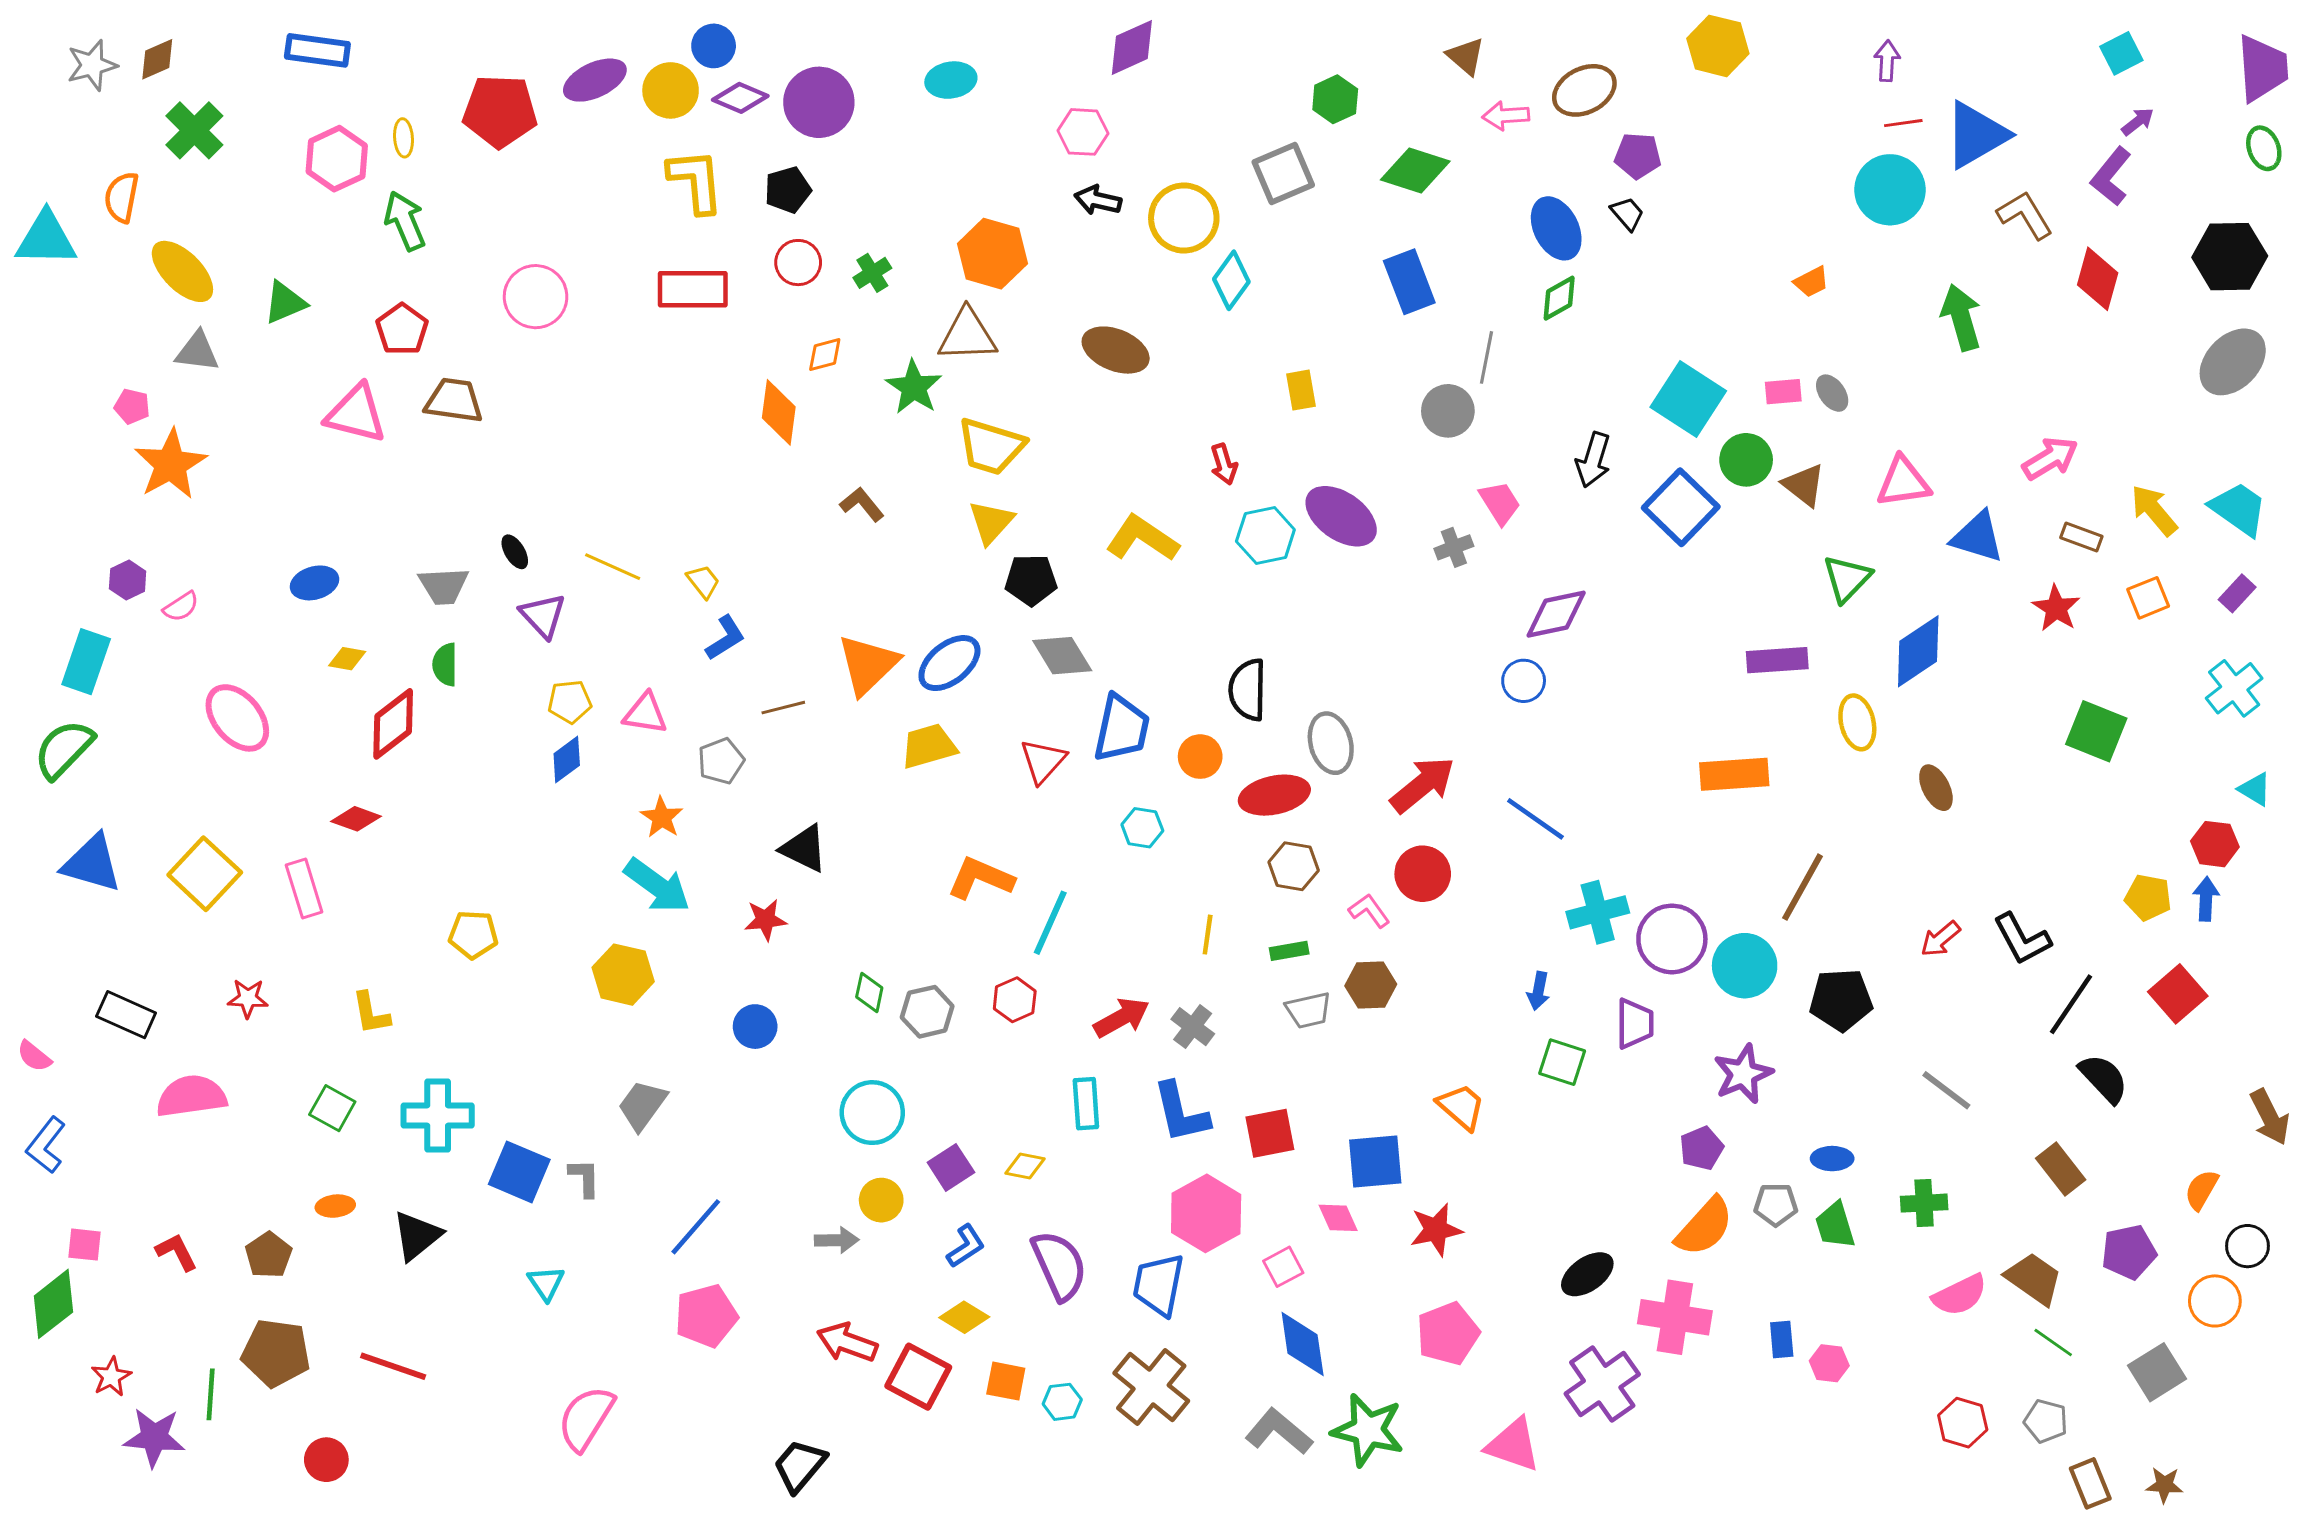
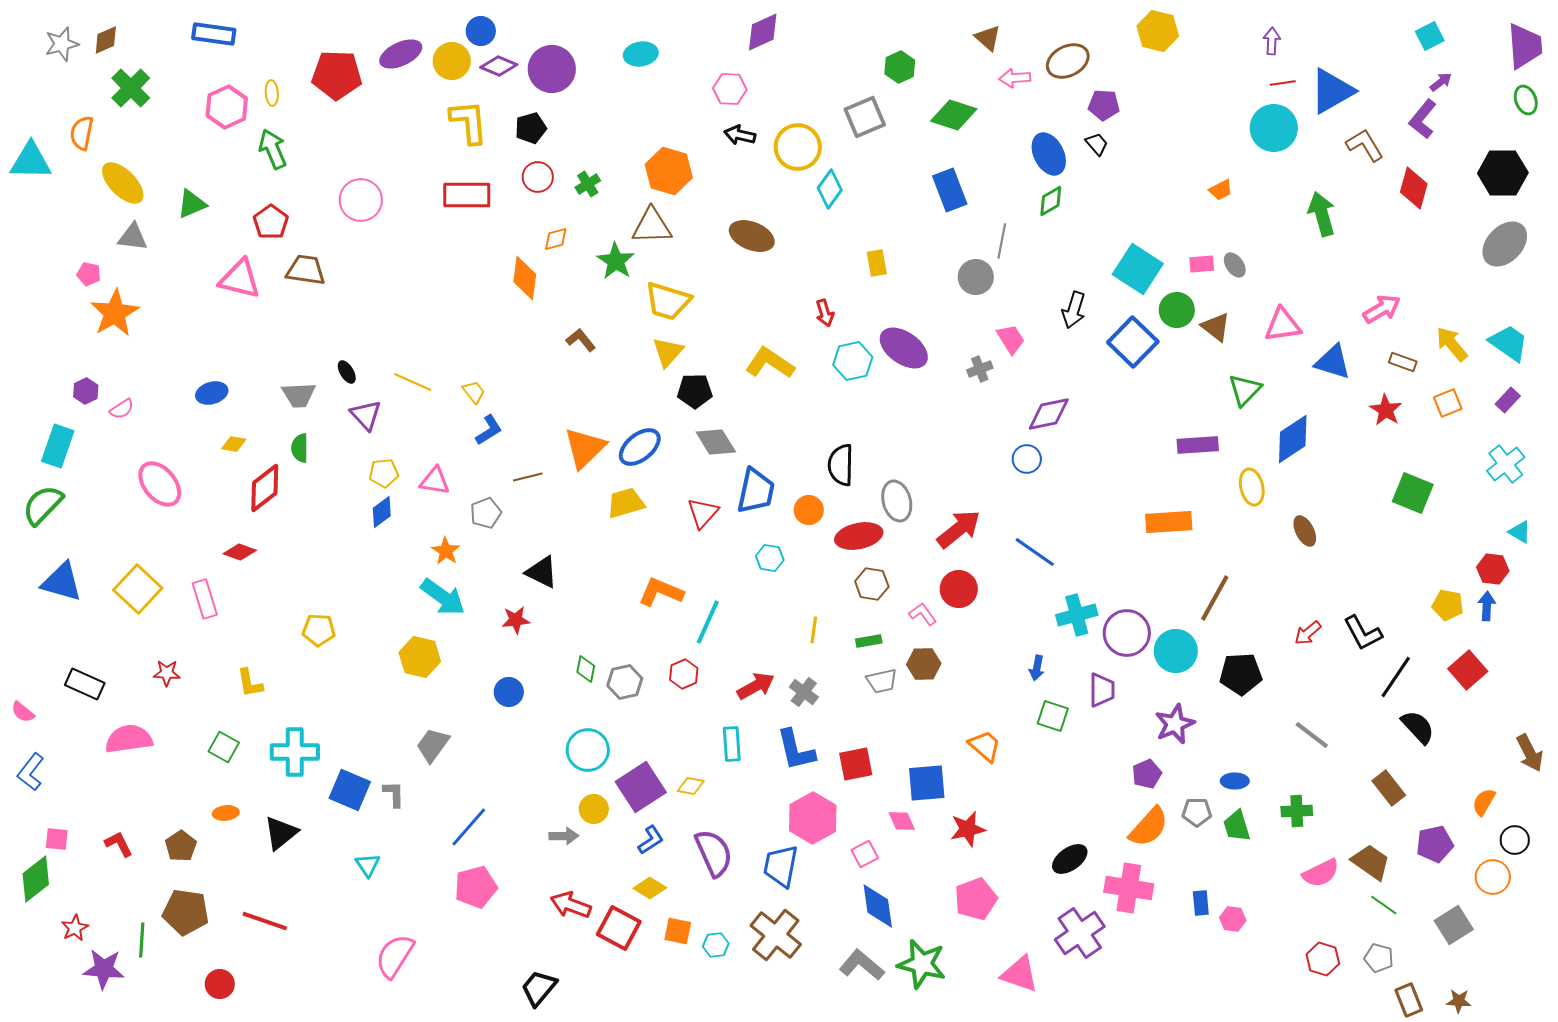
purple square: (951, 1167) -> (641, 787), size x1.6

